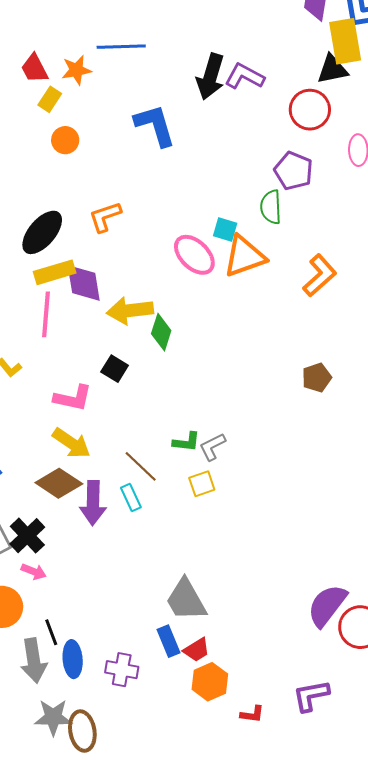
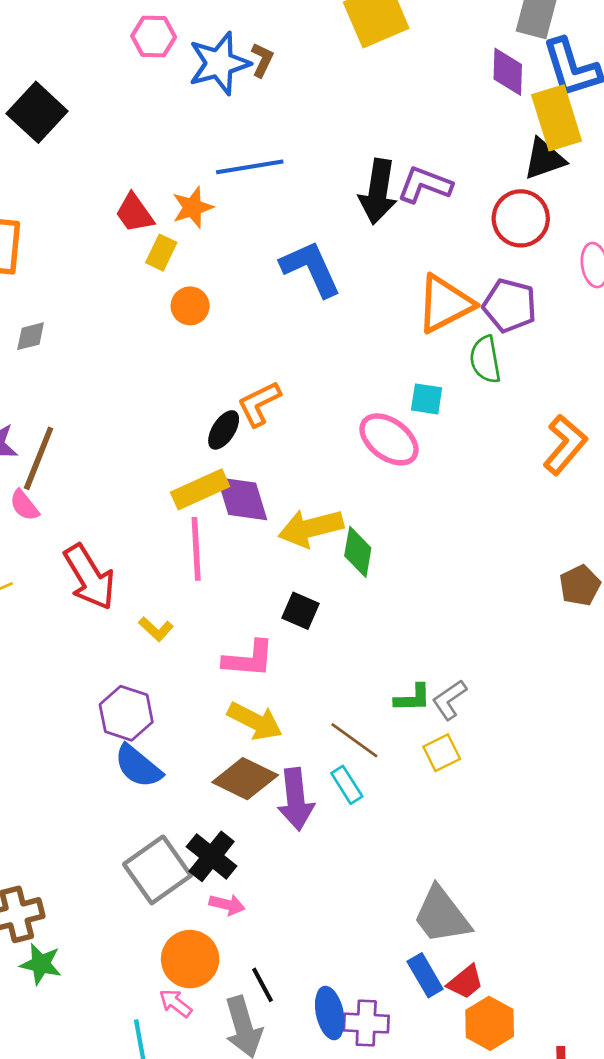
black ellipse: (42, 232) -> (224, 430), moved, size x0.6
orange triangle: (244, 256) -> (445, 304), moved
blue ellipse: (73, 659) -> (330, 1013), moved

